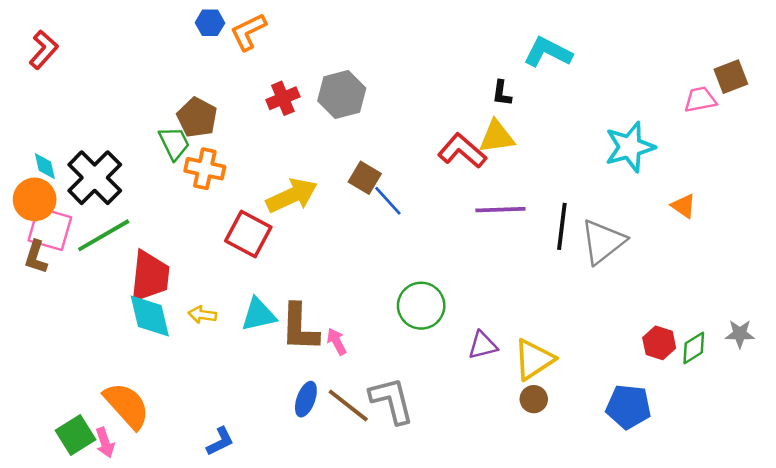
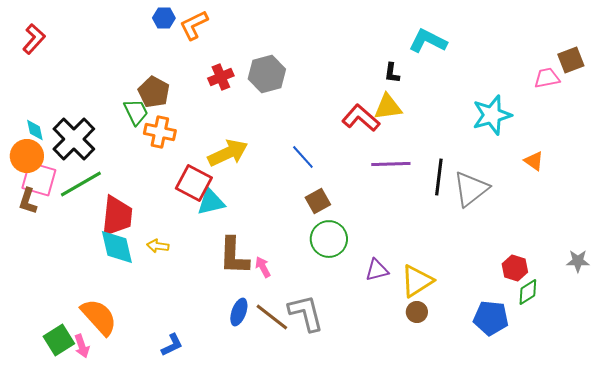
brown square: (365, 178) -> (318, 201), moved, turned 30
cyan triangle: (259, 315) -> (211, 202), moved
green diamond: (694, 348) -> (528, 292), moved

